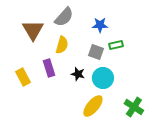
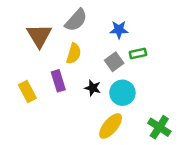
gray square: (96, 52) -> (114, 62), turned 35

